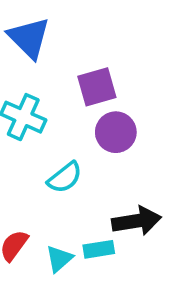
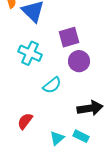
cyan rectangle: (99, 249) -> (81, 136), moved, turned 35
cyan triangle: (59, 259) -> (57, 138), moved

